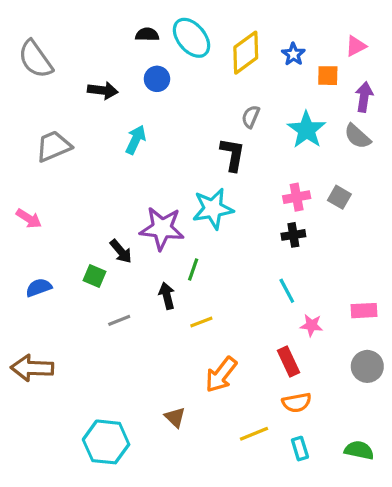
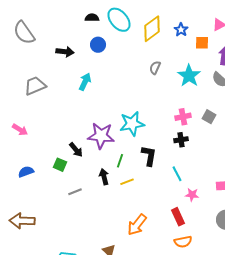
black L-shape: (233, 154) -> (149, 156), moved
yellow line: (201, 322) -> (127, 182), moved

